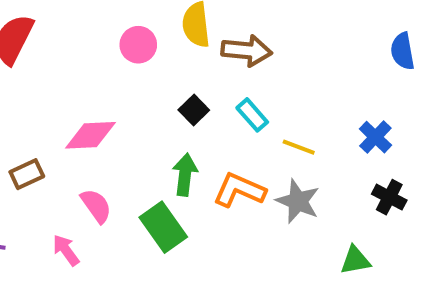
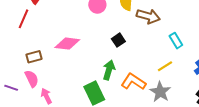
cyan rectangle: (252, 115) -> (176, 41), moved
yellow line: (299, 147) -> (165, 66), turned -63
pink semicircle: (96, 206) -> (32, 79), moved

